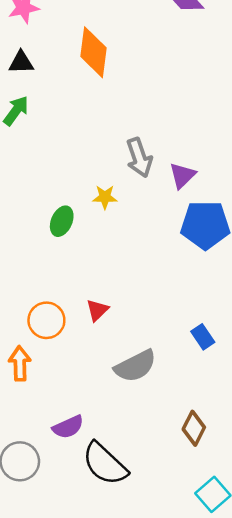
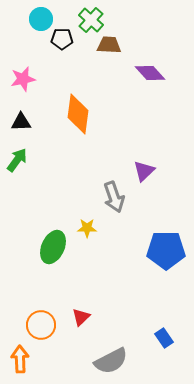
purple triangle: (182, 175) -> (144, 171), moved
green ellipse: (62, 221) -> (53, 247), size x1.4

